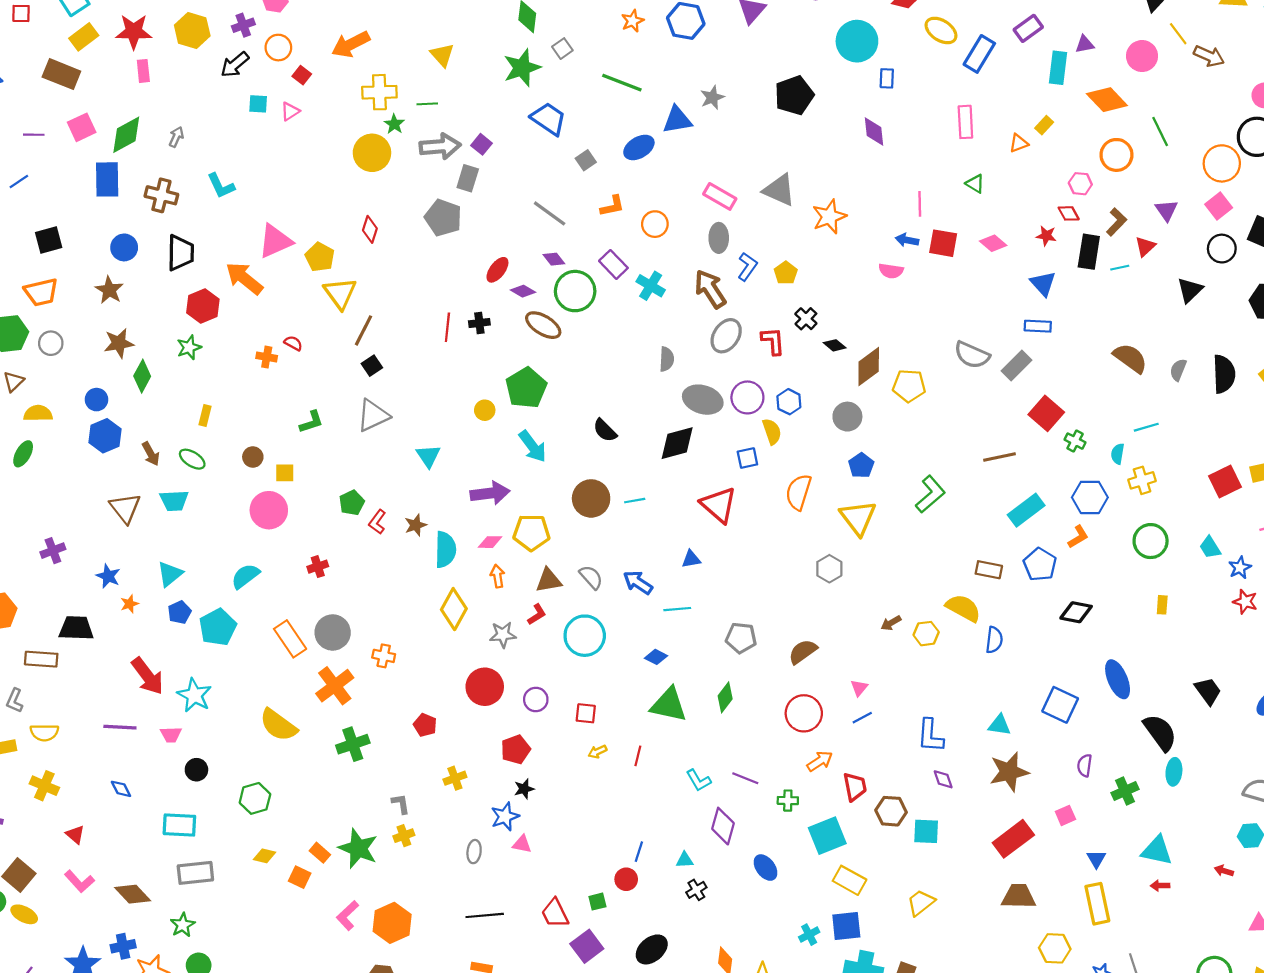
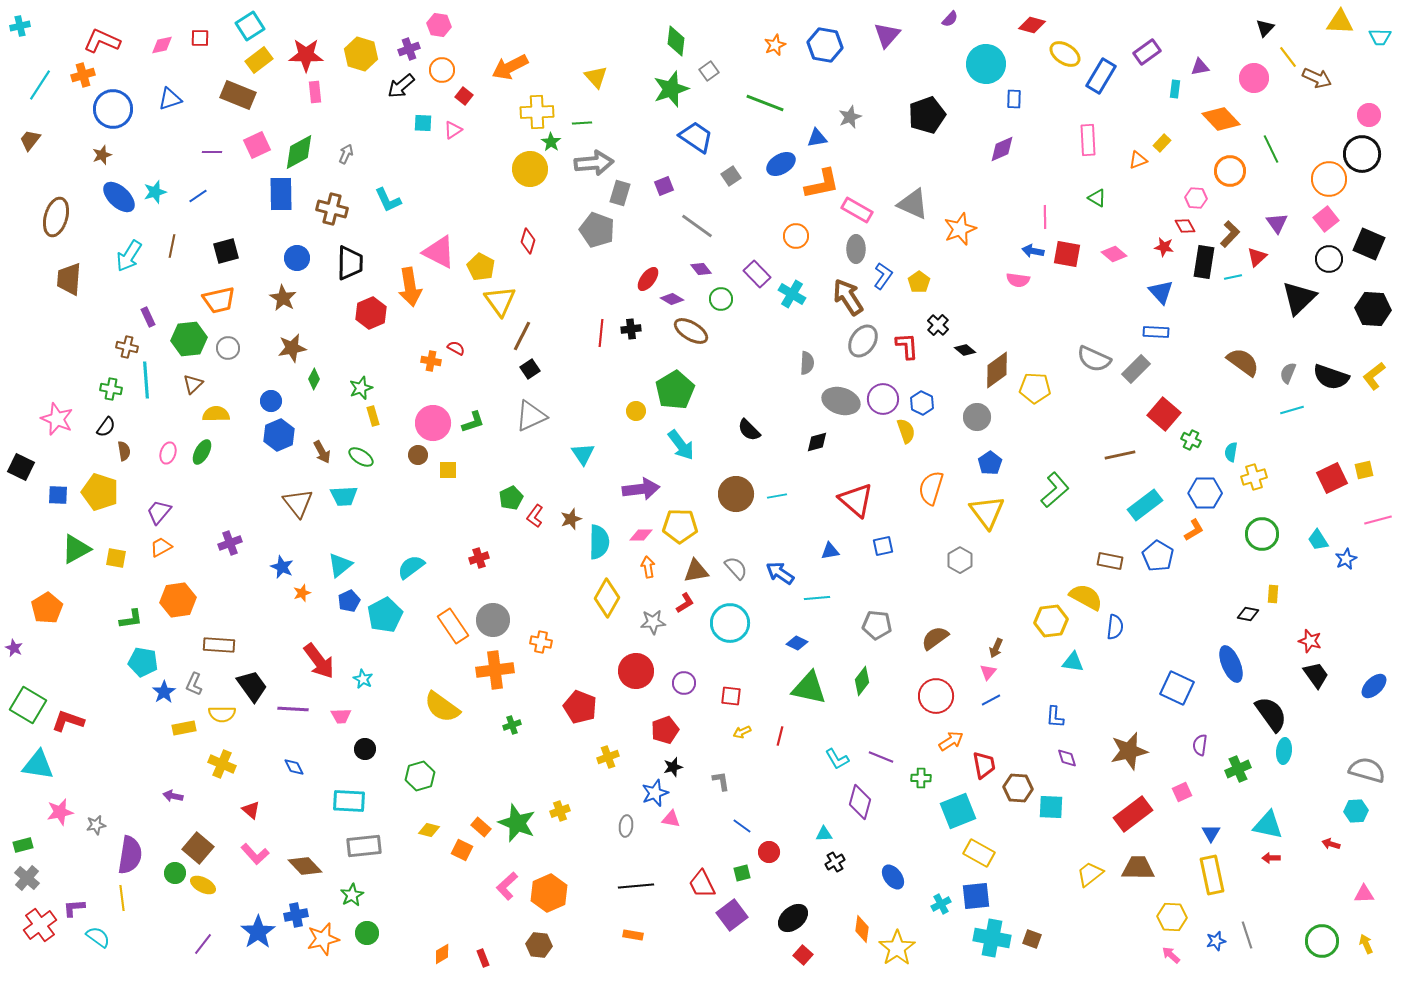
cyan rectangle: (1058, 68) -> (1175, 89), size x0.6
blue triangle: (677, 120) -> (817, 138), size x0.7
purple diamond: (874, 132) -> (1002, 149), turned 72
purple square: (482, 144) -> (664, 186), moved, turned 30
orange L-shape: (612, 206) -> (822, 184), moved, size x1.5
pink triangle: (275, 241) -> (439, 252), turned 51
orange arrow: (244, 278) -> (410, 287), turned -138
black triangle: (1190, 290) -> (1299, 298), size x1.4
green circle: (575, 291) -> (721, 299), size x0.6
green star: (189, 347) -> (361, 388), moved
black semicircle: (1224, 374) -> (1331, 377), turned 111
green diamond: (142, 376) -> (314, 379), size x0.7
yellow rectangle: (205, 416) -> (373, 416), turned -30
cyan line: (1146, 427) -> (1292, 410), moved
black diamond: (677, 443) -> (817, 442), size x0.6
blue square: (747, 458) -> (883, 546), moved
pink circle: (269, 510) -> (433, 423), moved
red star: (1245, 602) -> (1310, 641), moved
black diamond: (1076, 612) -> (1248, 614), moved, size x0.7
brown arrow: (891, 623) -> (996, 648), moved, turned -36
black trapezoid: (76, 628) -> (252, 686), moved, turned 52
yellow hexagon: (926, 634) -> (1051, 621), size x1.4
orange cross: (335, 686) -> (495, 670), turned 30
cyan star: (194, 695) -> (363, 679), size x0.6
red pentagon: (425, 725) -> (580, 707), size x1.5
cyan triangle: (999, 725) -> (1073, 662), moved
blue L-shape: (930, 736) -> (1055, 717), size x0.7
green cross: (353, 744) -> (512, 725), size x0.6
gray L-shape: (401, 804) -> (721, 781), moved
blue line: (639, 852) -> (742, 826), moved, turned -72
blue ellipse: (766, 868) -> (893, 877), moved
yellow trapezoid: (921, 903) -> (1090, 874), moved

